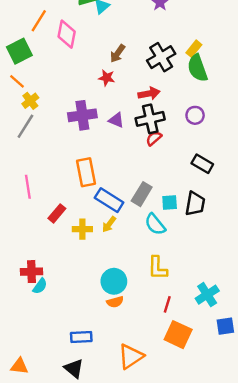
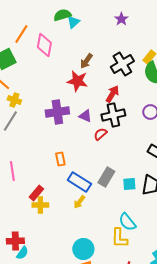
red star: (107, 78) -> (77, 81), size x1.5
red arrow: (149, 93) -> (112, 94), turned -48
yellow cross: (30, 101) -> (14, 100), turned -32
red semicircle: (154, 138) -> (100, 134), moved
orange rectangle: (86, 172) -> (60, 159), size x0.6
cyan semicircle: (155, 224) -> (127, 222), moved
yellow cross: (82, 229) -> (40, 205), moved

